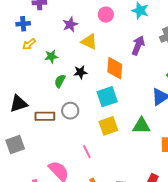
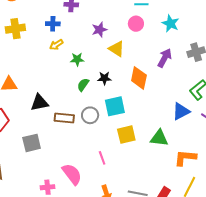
cyan square: (107, 97) -> (115, 106), moved

